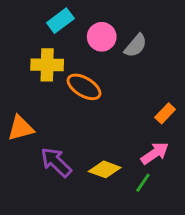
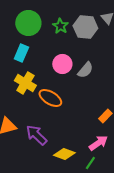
cyan rectangle: (60, 21) -> (21, 53), moved, turned -30
yellow cross: (47, 65) -> (25, 83), turned 30
purple arrow: (56, 162) -> (36, 135), moved

